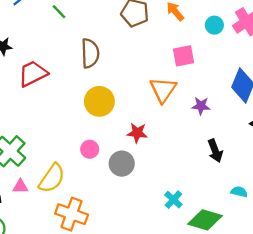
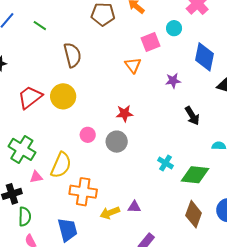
cyan circle: (214, 25) -> (174, 28), moved
red trapezoid: (33, 74) -> (30, 97), moved
orange triangle: (163, 90) -> (133, 65), moved, size x0.7
yellow circle: (99, 101) -> (63, 96), moved

